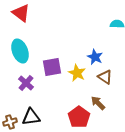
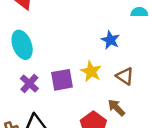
blue star: (95, 57) -> (110, 40), moved
purple square: (52, 67) -> (62, 80), moved

